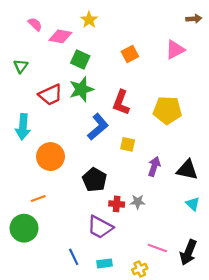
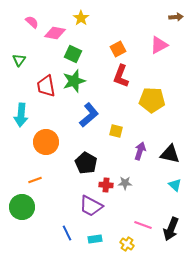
red trapezoid: (50, 95) -> (46, 86), turned 105
red L-shape: (121, 103) -> (121, 76), moved
yellow cross: (140, 269) -> (127, 244), turned -32

